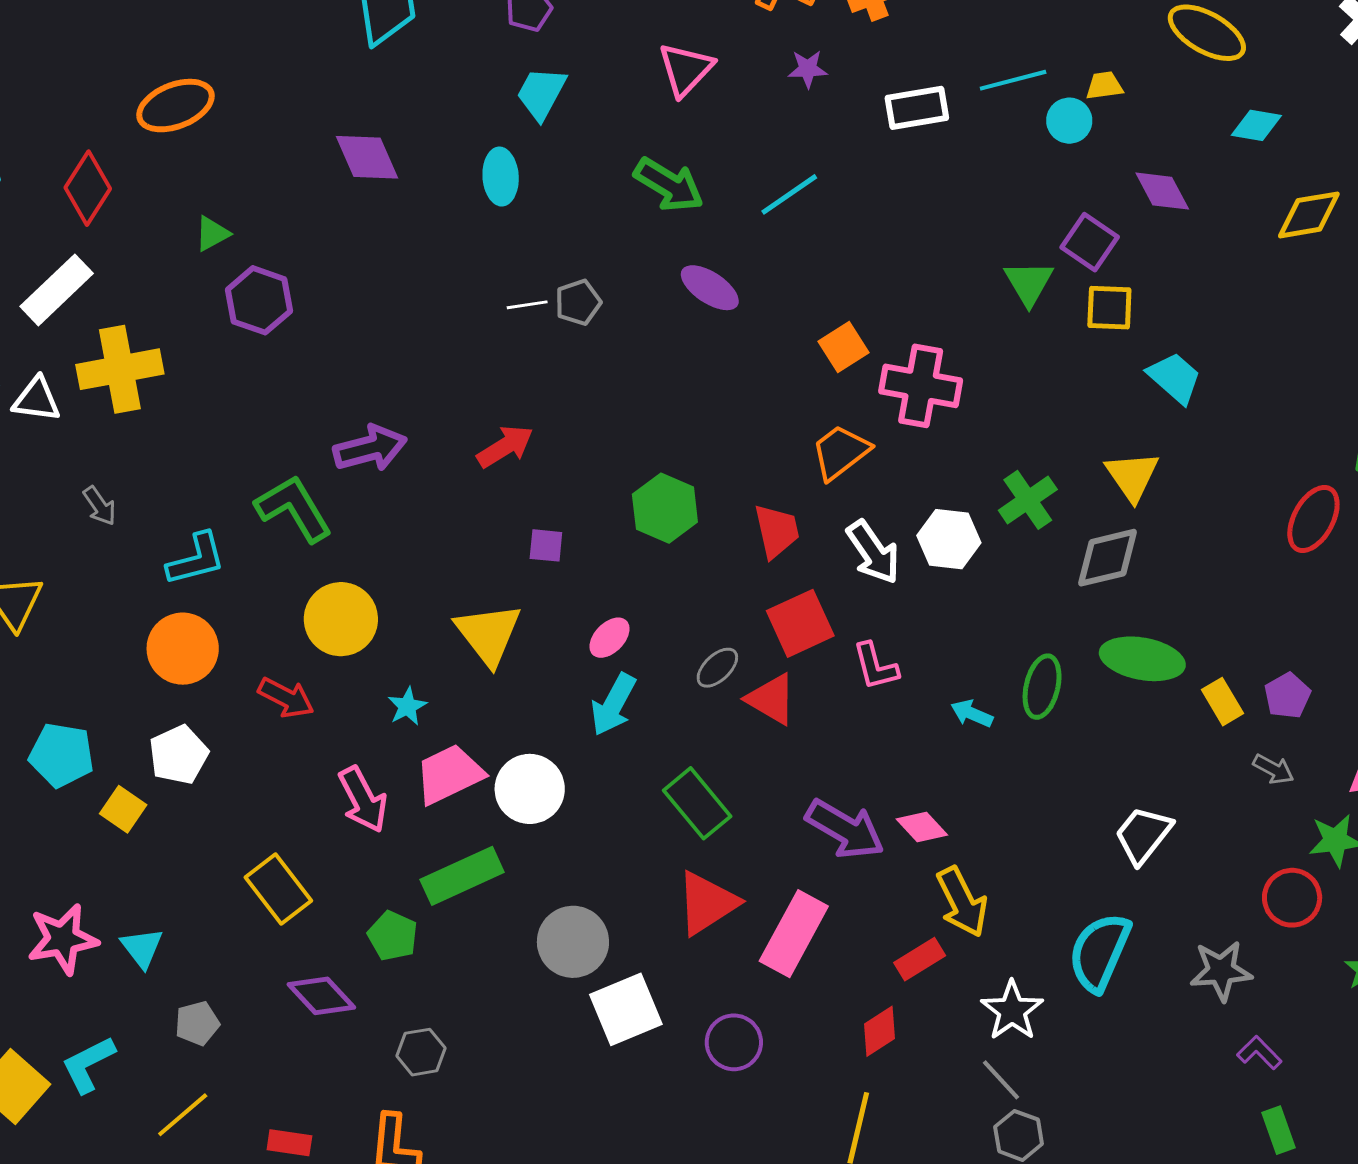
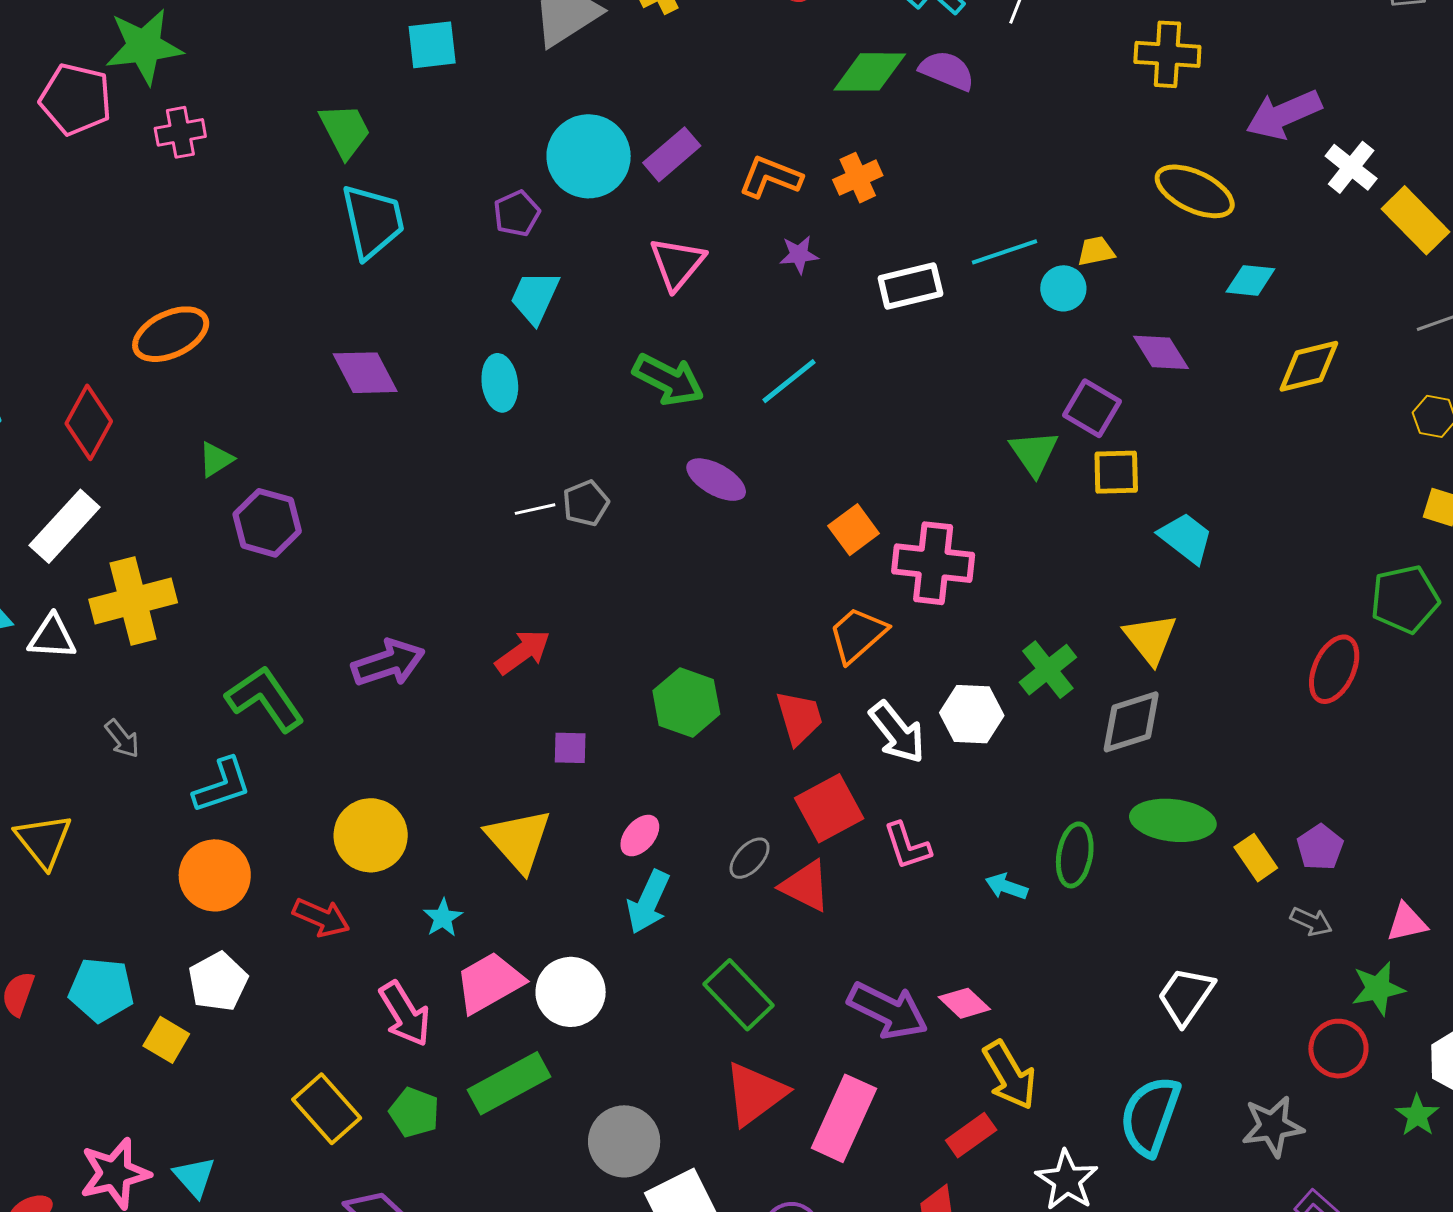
green L-shape: (294, 508) -> (265, 699), moved
green pentagon: (393, 936) -> (414, 1112), moved

